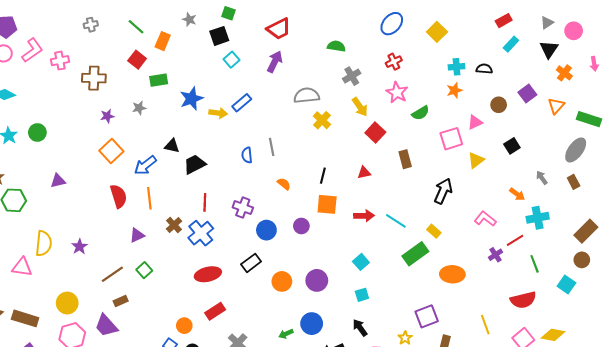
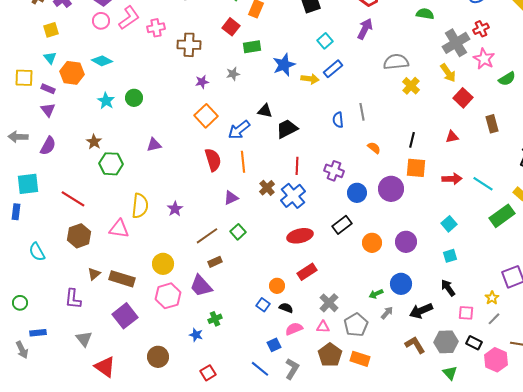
cyan square: (232, 60) -> (325, 41), moved
gray cross: (352, 76) -> (456, 43), moved, size x1.5
purple circle: (301, 226) -> (391, 189), size x1.6

